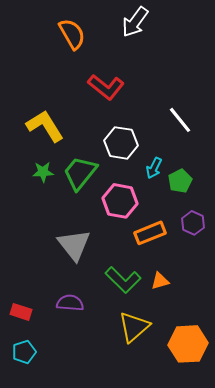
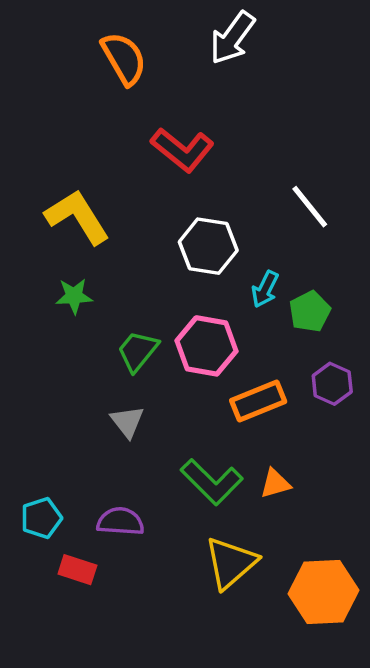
green trapezoid: (80, 173) -> (138, 351), moved, size x0.7
gray triangle: (74, 245) -> (127, 422), size x0.6
red rectangle: (21, 312) -> (77, 570), moved
cyan pentagon: (24, 352) -> (41, 518), moved

